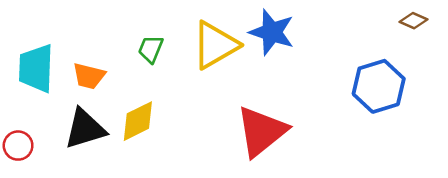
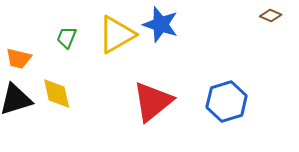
blue hexagon: (379, 86) -> (227, 102), moved
yellow diamond: (138, 121) -> (57, 94), turned -76

